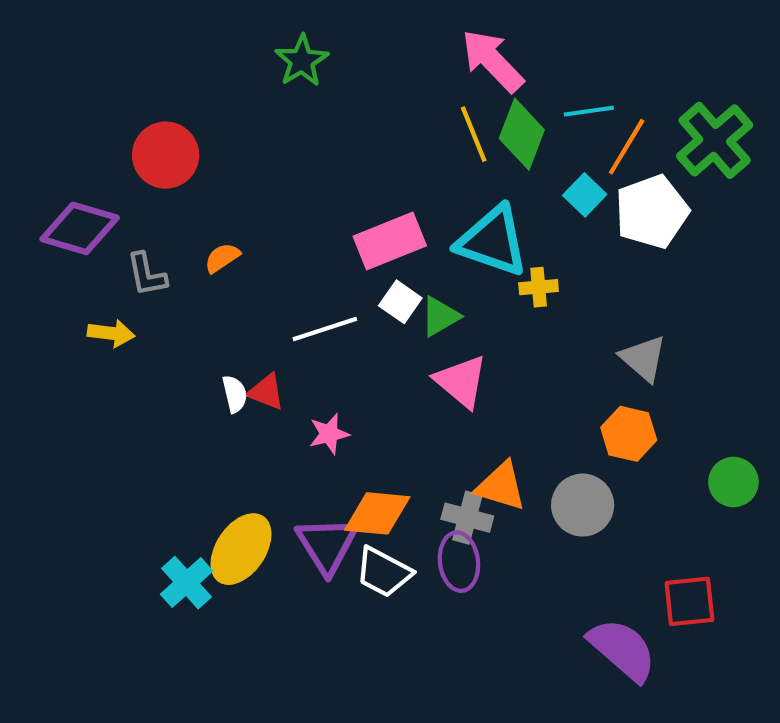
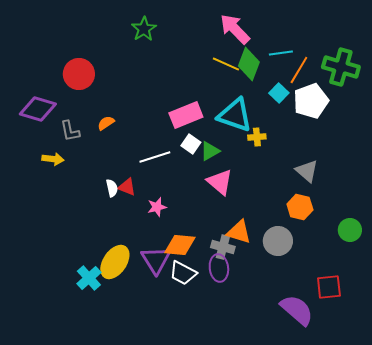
yellow line: (474, 134) -> (226, 64), turned -44
green cross: (715, 140) -> (341, 67), turned -33

